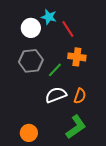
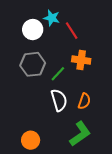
white semicircle: (56, 95) -> (59, 100), turned 95

